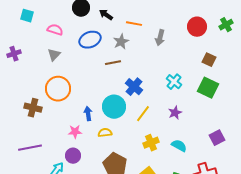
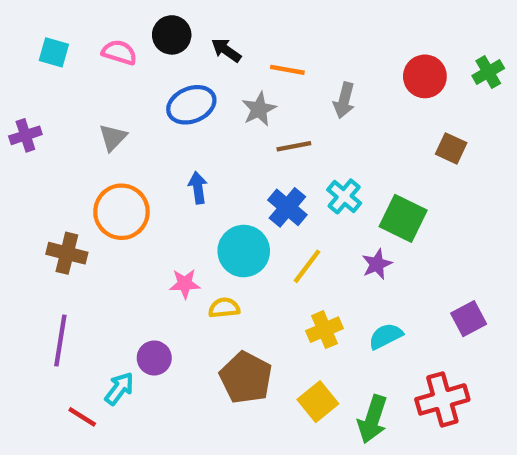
pink semicircle: (55, 30) -> (119, 52), moved
brown line: (113, 63) -> (294, 146), moved
cyan cross: (174, 82) -> (344, 196), moved
green square: (208, 88) -> (403, 218), moved
blue arrow: (88, 114) -> (198, 188), moved
pink star: (75, 132) -> (185, 284), moved
cyan semicircle: (179, 146) -> (386, 336), turned -56
purple line: (30, 148) -> (60, 341), turned -70

